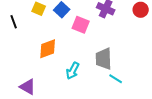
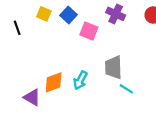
orange diamond: (48, 49) -> (54, 82), moved

